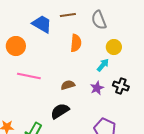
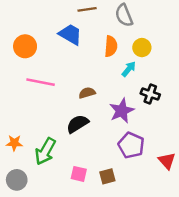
blue trapezoid: (42, 24) -> (70, 34), moved
orange semicircle: (76, 43) -> (111, 46), moved
purple star: (97, 88) -> (122, 111), moved, size x1.5

